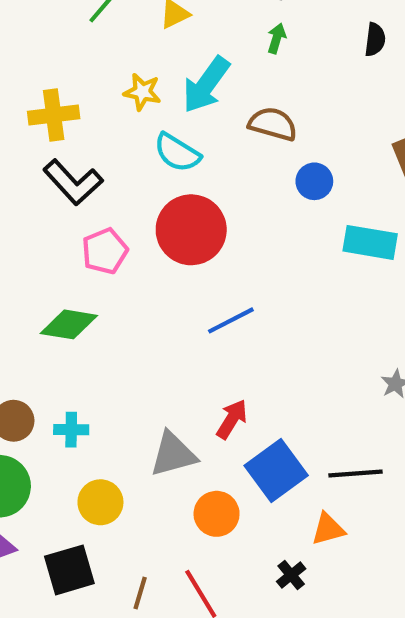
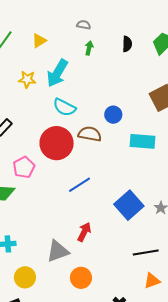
black semicircle: (375, 40) -> (127, 44), moved
brown semicircle: (273, 124) -> (90, 134), moved
cyan semicircle: (177, 153) -> (64, 107), moved
pink pentagon: (105, 251) -> (24, 167), moved
blue square: (276, 470) -> (129, 205), moved
orange triangle: (328, 529) -> (152, 281), moved

